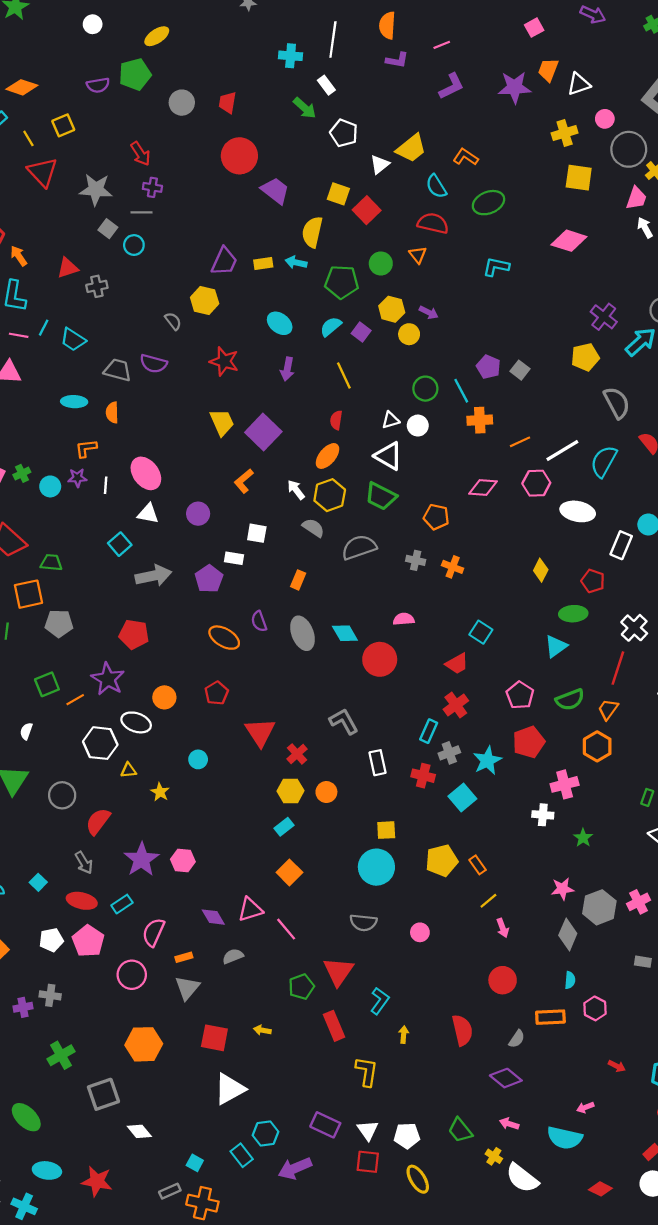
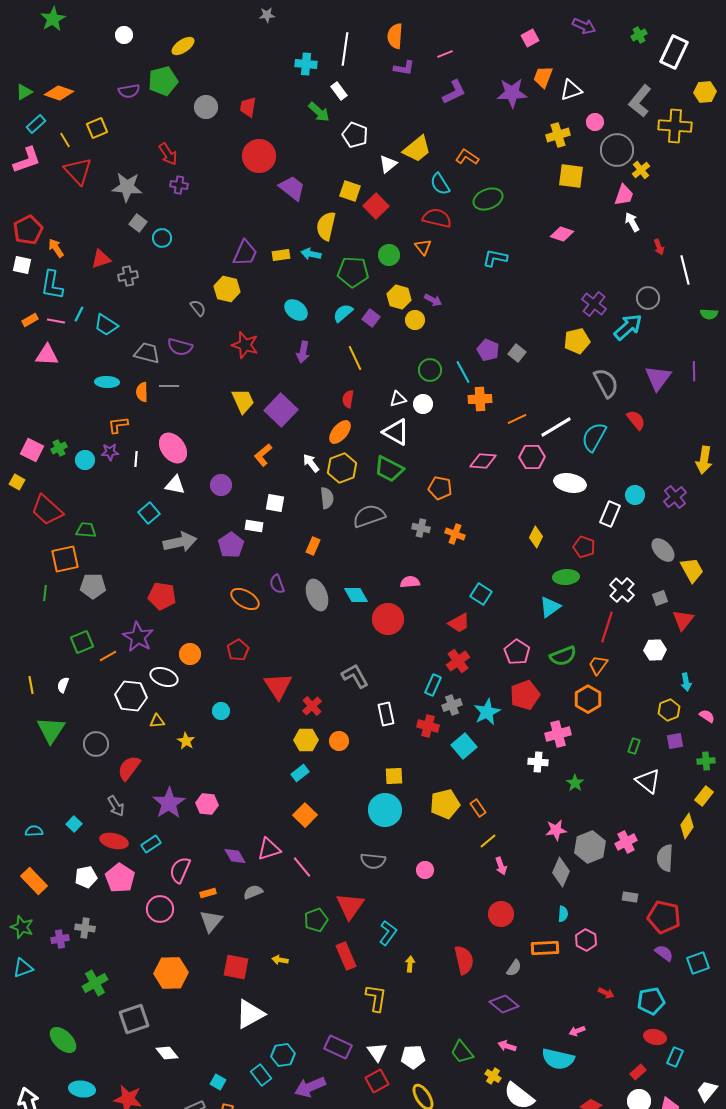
gray line: (142, 212) -> (169, 386), moved
pink diamond: (569, 241) -> (562, 234), size x0.7
gray semicircle: (313, 528) -> (327, 498), turned 50
red square: (368, 1162) -> (377, 1081), turned -35

